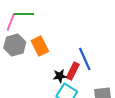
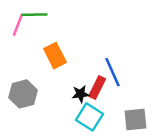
gray hexagon: (15, 45) -> (23, 94), moved

